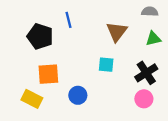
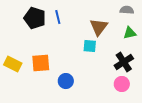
black pentagon: (40, 36) -> (35, 18), moved
cyan square: (106, 65) -> (90, 46), moved
yellow rectangle: (32, 99) -> (13, 64), moved

